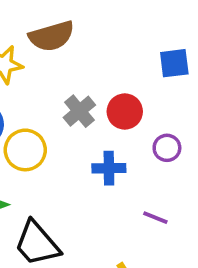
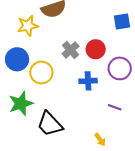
purple circle: (167, 148) -> (120, 68), size x1.5

